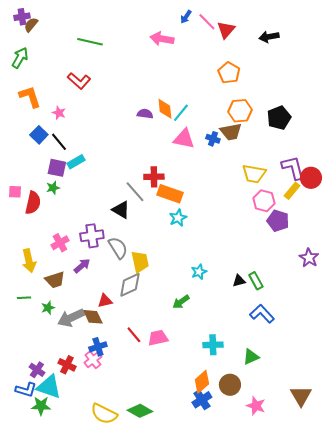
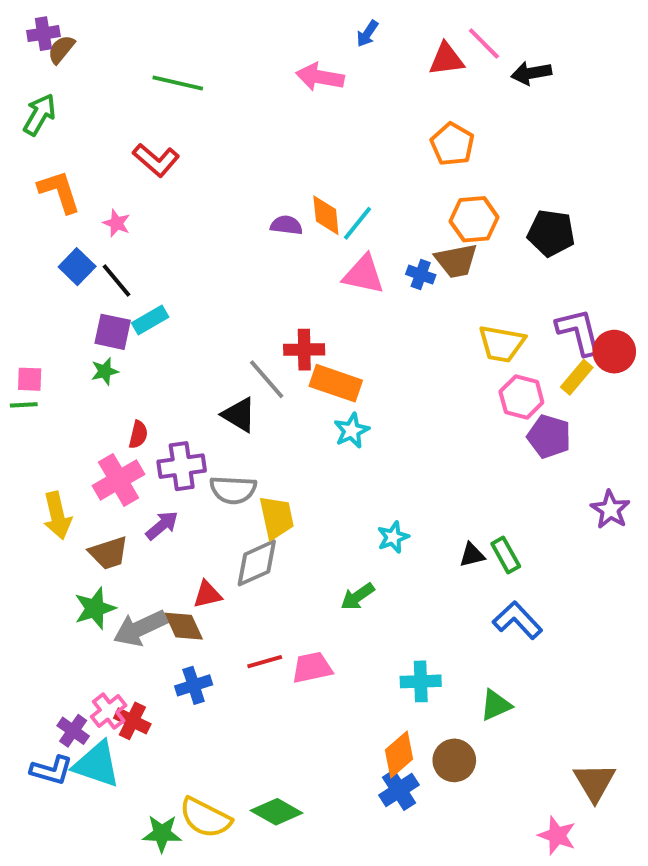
pink line: (207, 22) -> (484, 43), moved
red triangle: (226, 30) -> (446, 59), turned 42
black pentagon: (279, 118) -> (551, 233), turned 30
red semicircle: (33, 203) -> (138, 435), moved, size x0.6
pink cross: (60, 243) -> (119, 480), size x1.4
gray semicircle: (118, 248) -> (233, 490), turned 125
green line: (24, 298) -> (24, 405), moved
green star: (48, 308) -> (95, 608), size x1.5
red line: (134, 335) -> (265, 662), turned -66
pink cross: (93, 360) -> (109, 711), moved
green star: (41, 406) -> (162, 833), moved
pink star: (256, 406) -> (557, 835), moved

